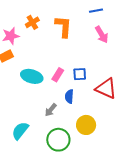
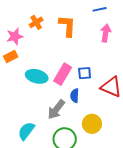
pink arrow: (102, 35) -> (106, 33), turned -138
pink rectangle: (58, 75) -> (63, 74), size x1.5
gray arrow: (51, 110) -> (56, 109), size x1.5

